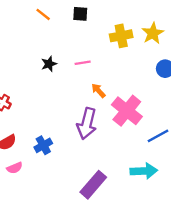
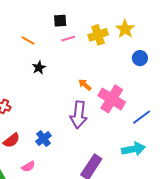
orange line: (43, 14) -> (28, 40), moved
pink line: (83, 63) -> (68, 39), moved
pink semicircle: (15, 168) -> (28, 166), moved

